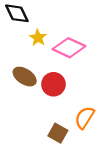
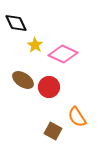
orange semicircle: (85, 118) -> (77, 117), turned -65

